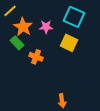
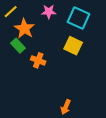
pink star: (46, 27) -> (49, 12), moved
orange arrow: (62, 101) -> (66, 107), turned 32

